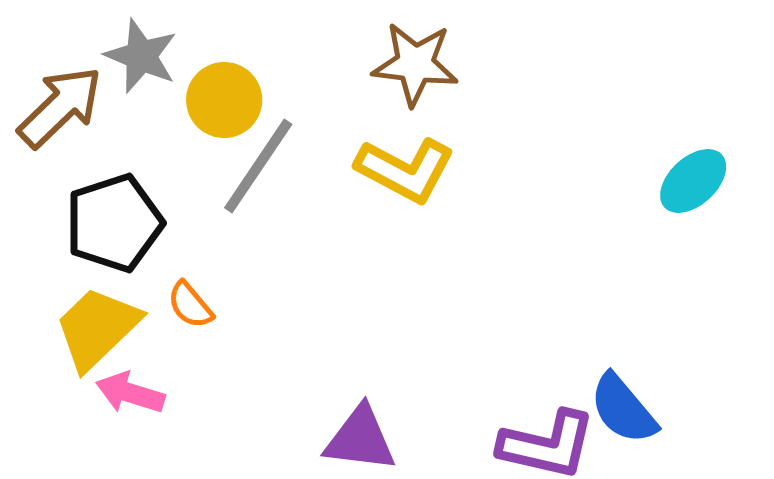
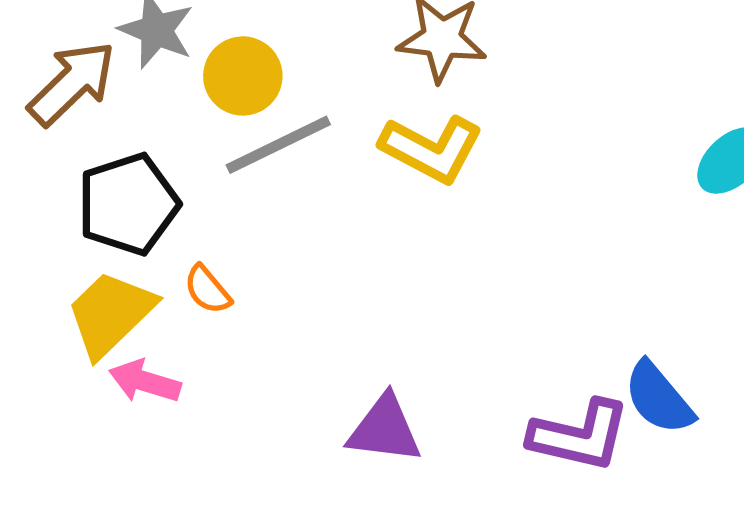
gray line: (258, 166) -> (278, 145), turned 30

